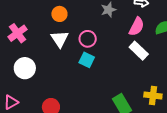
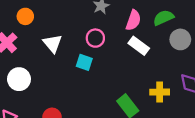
orange circle: (59, 14) -> (25, 16), moved
pink circle: (88, 39) -> (95, 38), moved

